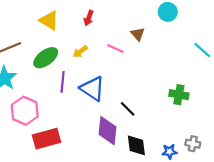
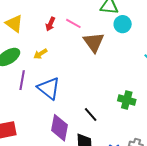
brown triangle: (138, 34) -> (94, 42), size x1.6
pink line: (115, 48) -> (73, 23), moved
black line: (128, 109) -> (91, 115), moved

